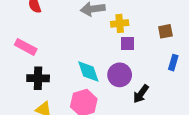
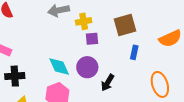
brown square: (165, 31) -> (125, 25), size x1.6

